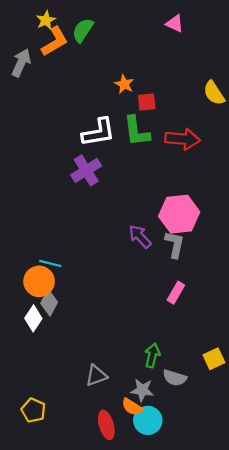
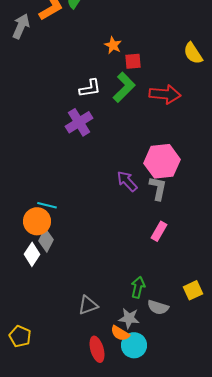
green L-shape: (137, 131) -> (124, 87), turned -128
white L-shape: (98, 132) -> (90, 88), size x0.7
yellow pentagon: (33, 410) -> (20, 336), moved

